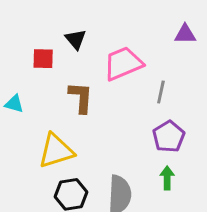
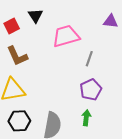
red square: (43, 59) -> (12, 26), turned -35
brown L-shape: (81, 97) -> (17, 56), moved, turned 145

